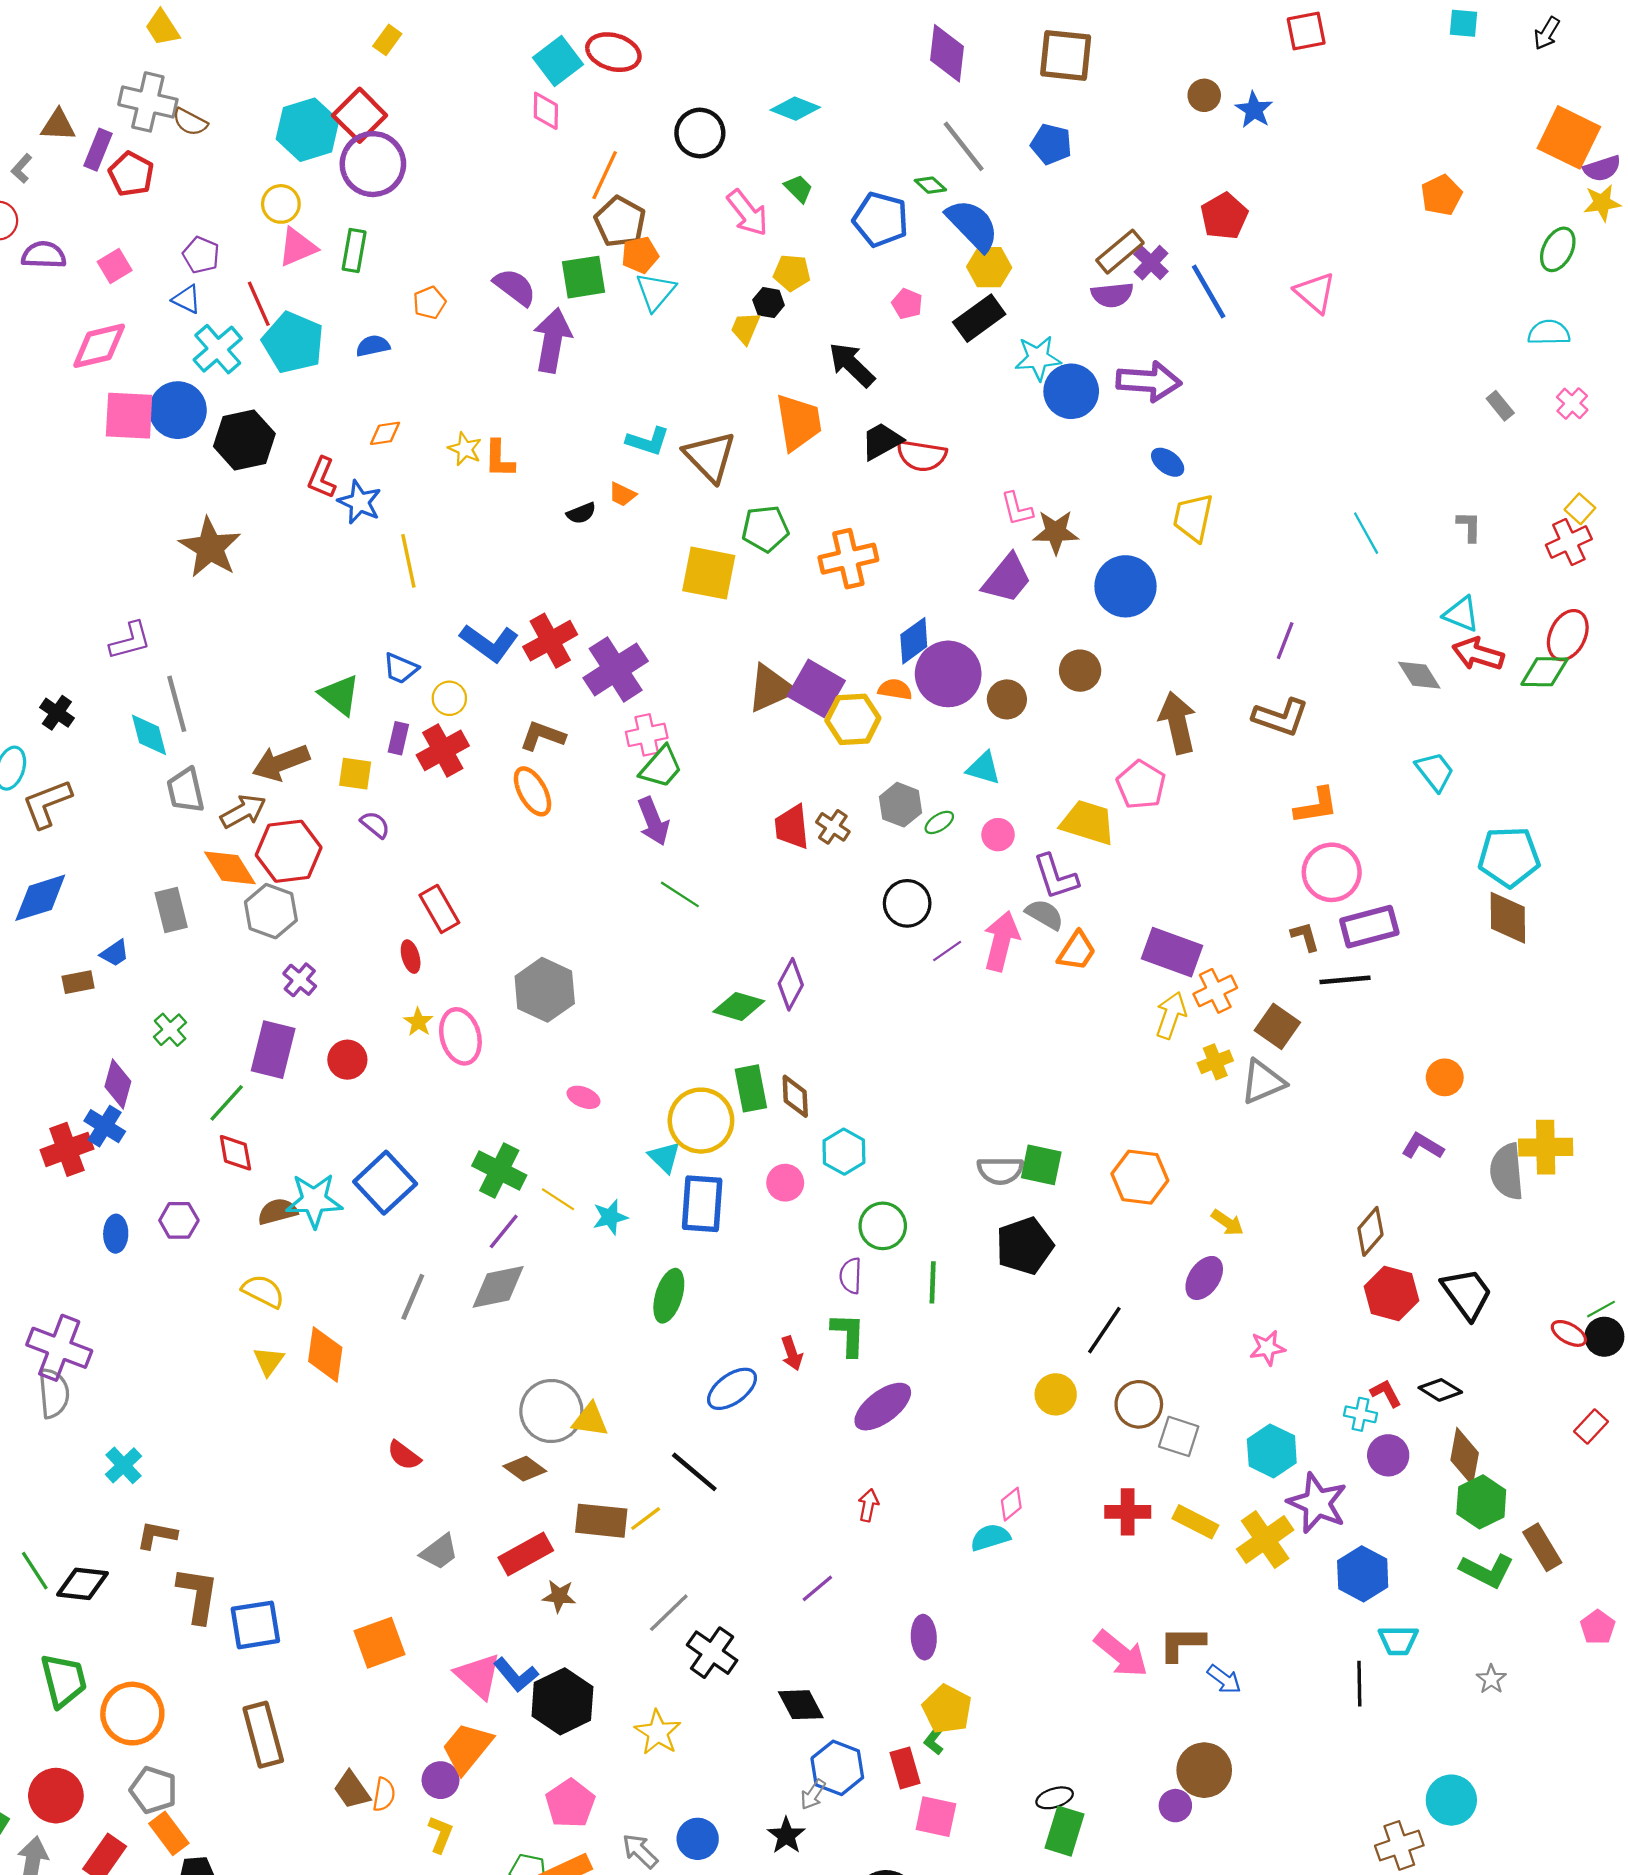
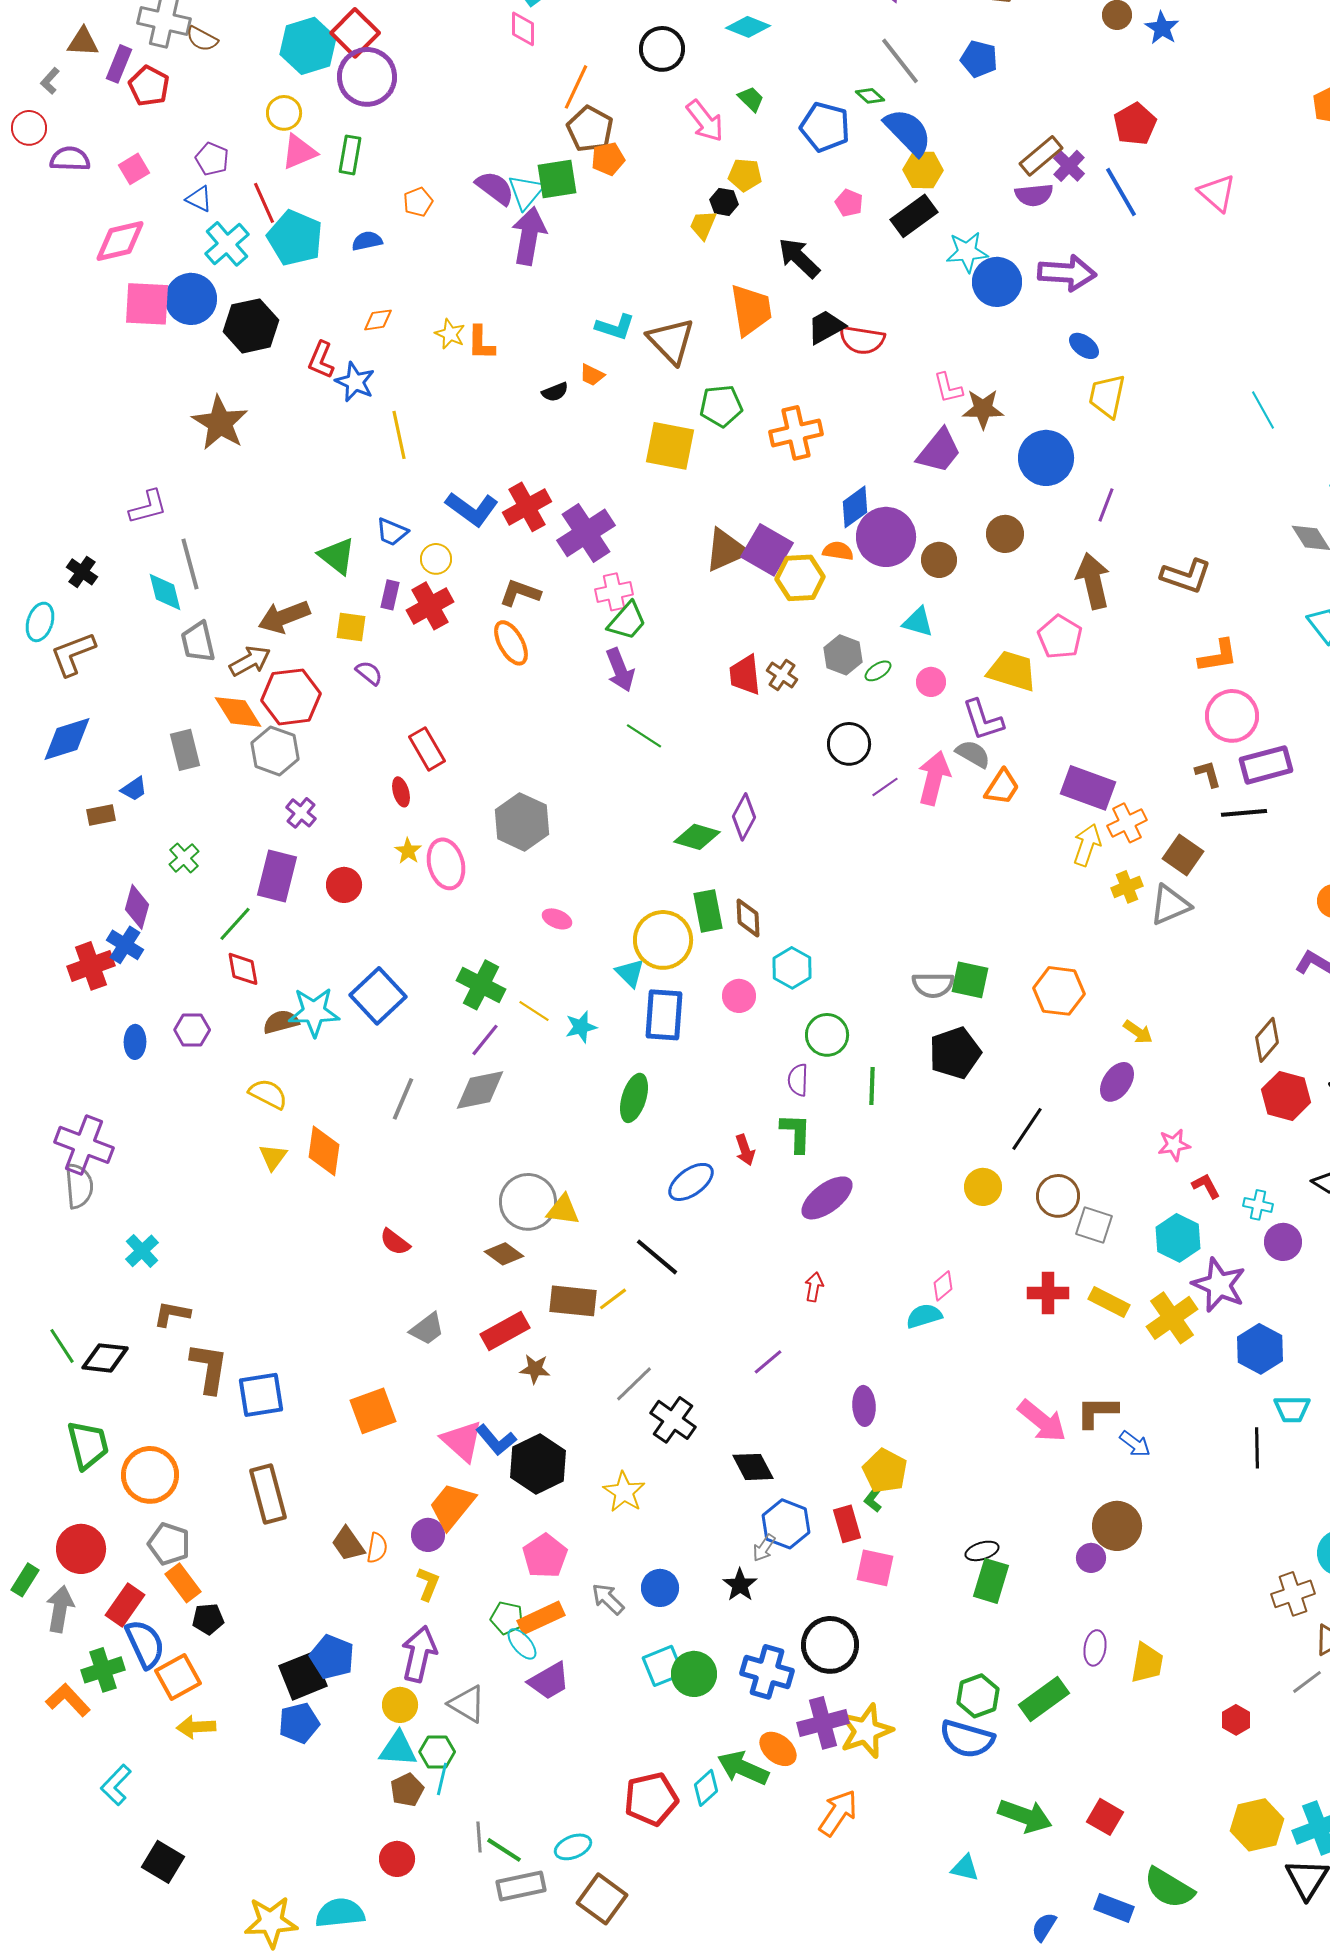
cyan triangle: (656, 292) -> (526, 192), moved
purple line: (1285, 641) -> (1106, 505), moved
red L-shape: (1386, 1393) -> (1206, 1186), moved

